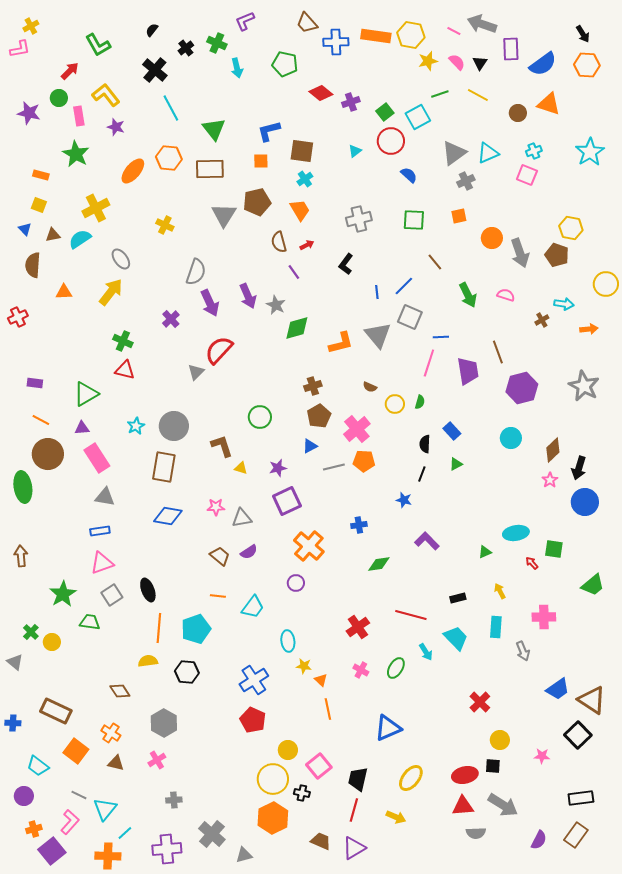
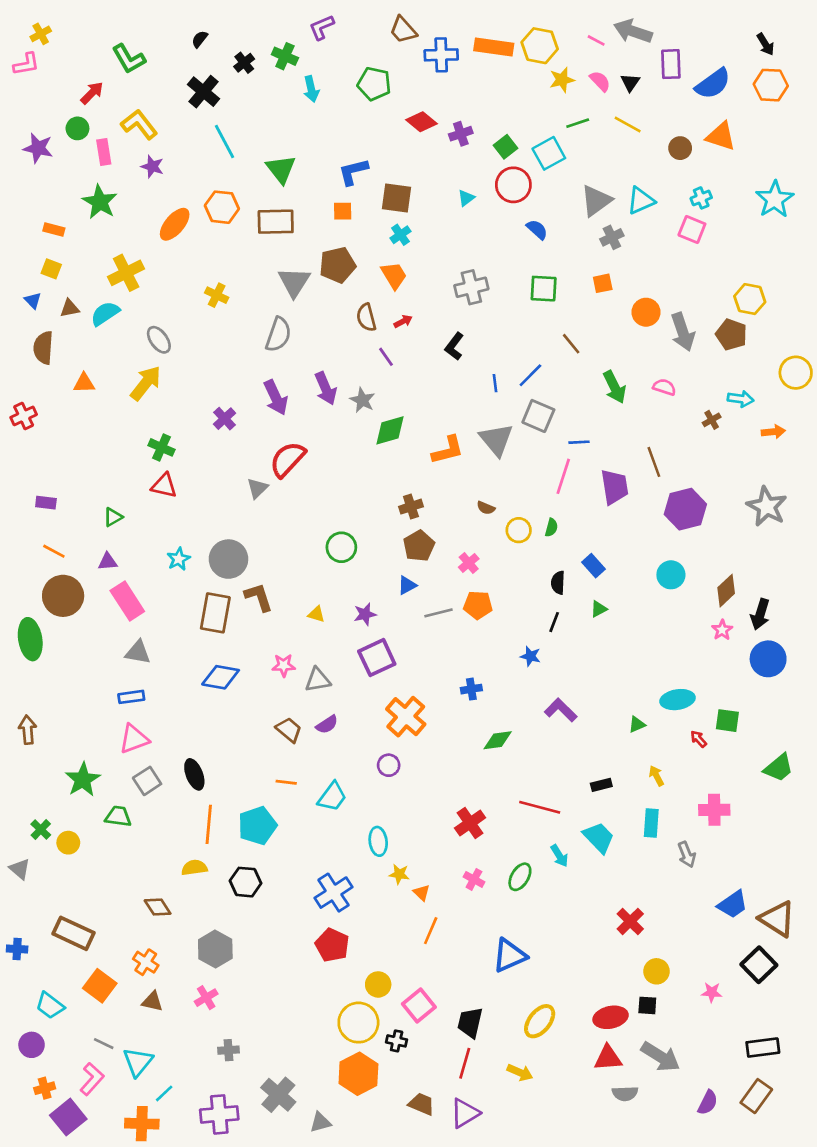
gray semicircle: (196, 272) -> (278, 335), moved
green triangle: (86, 394) -> (113, 517), size x0.6
pink cross: (357, 429) -> (469, 563), size x0.6
brown L-shape: (222, 446) -> (259, 597), moved
orange line: (328, 709) -> (431, 931), turned 35

